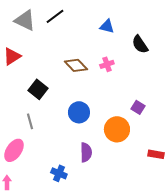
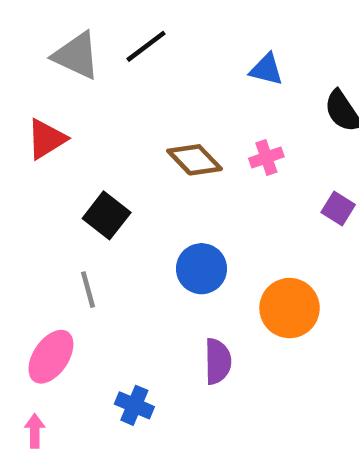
purple square: (138, 107) -> (338, 208), moved
blue cross: (59, 173) -> (134, 405), moved

